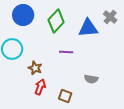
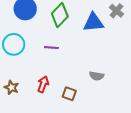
purple line: (66, 52) -> (51, 48), moved
brown star: (35, 68) -> (12, 87), moved

